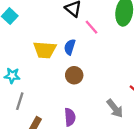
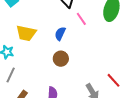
yellow trapezoid: (45, 50) -> (26, 33), moved

